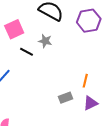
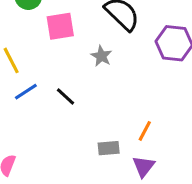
black line: (27, 52) -> (65, 96), moved
purple triangle: (90, 103) -> (144, 166), turned -42

